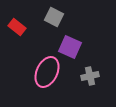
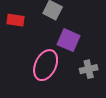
red rectangle: (17, 27) -> (16, 20), turned -30

